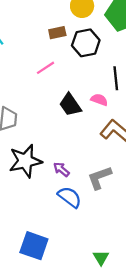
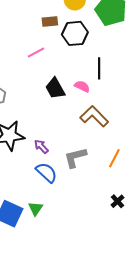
green triangle: (101, 258) -> (36, 209), moved

